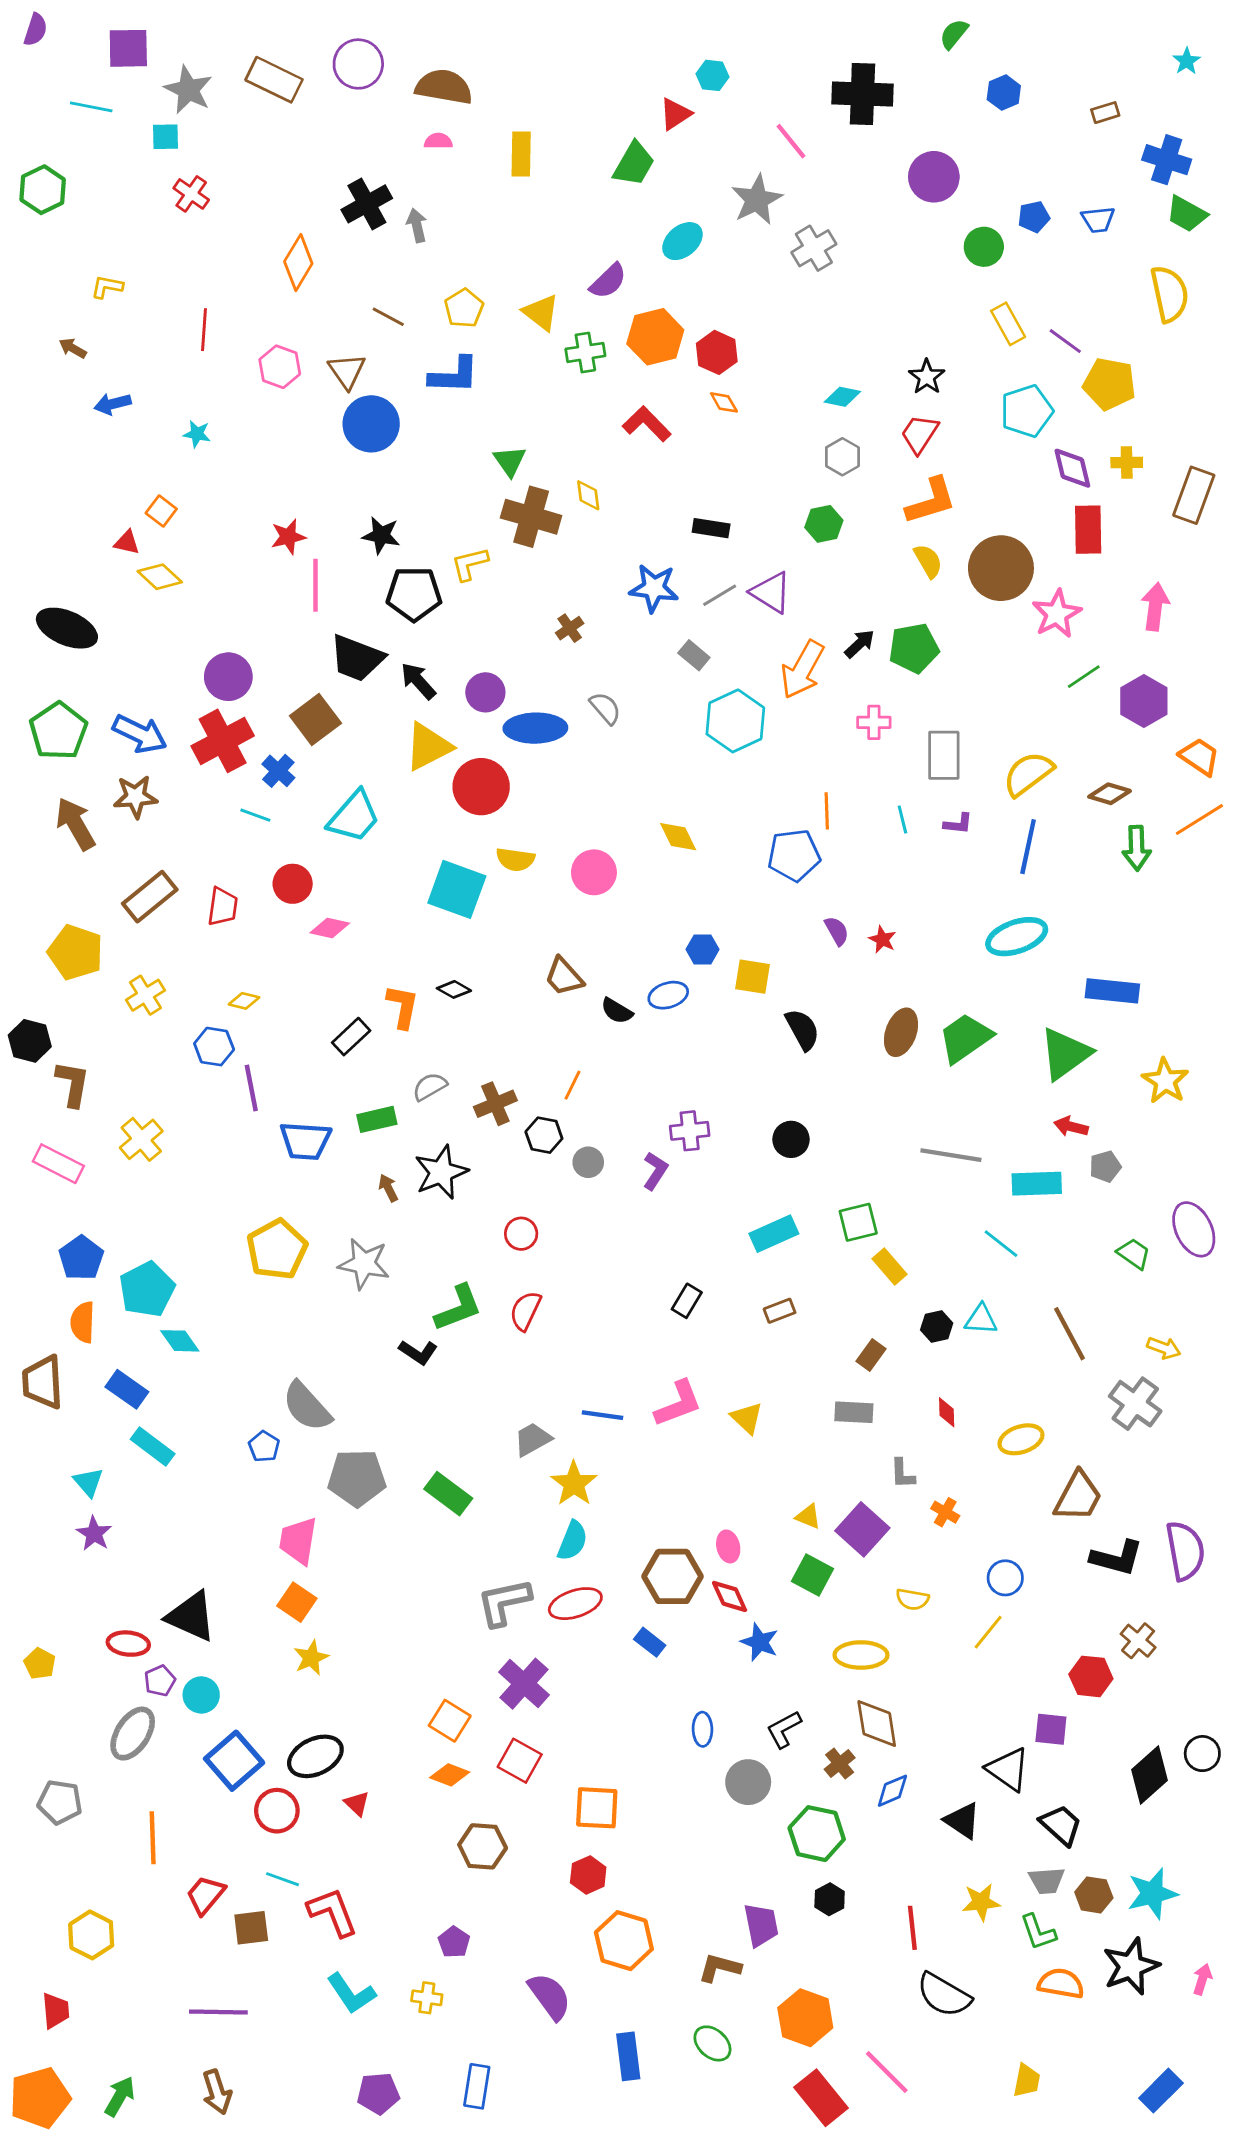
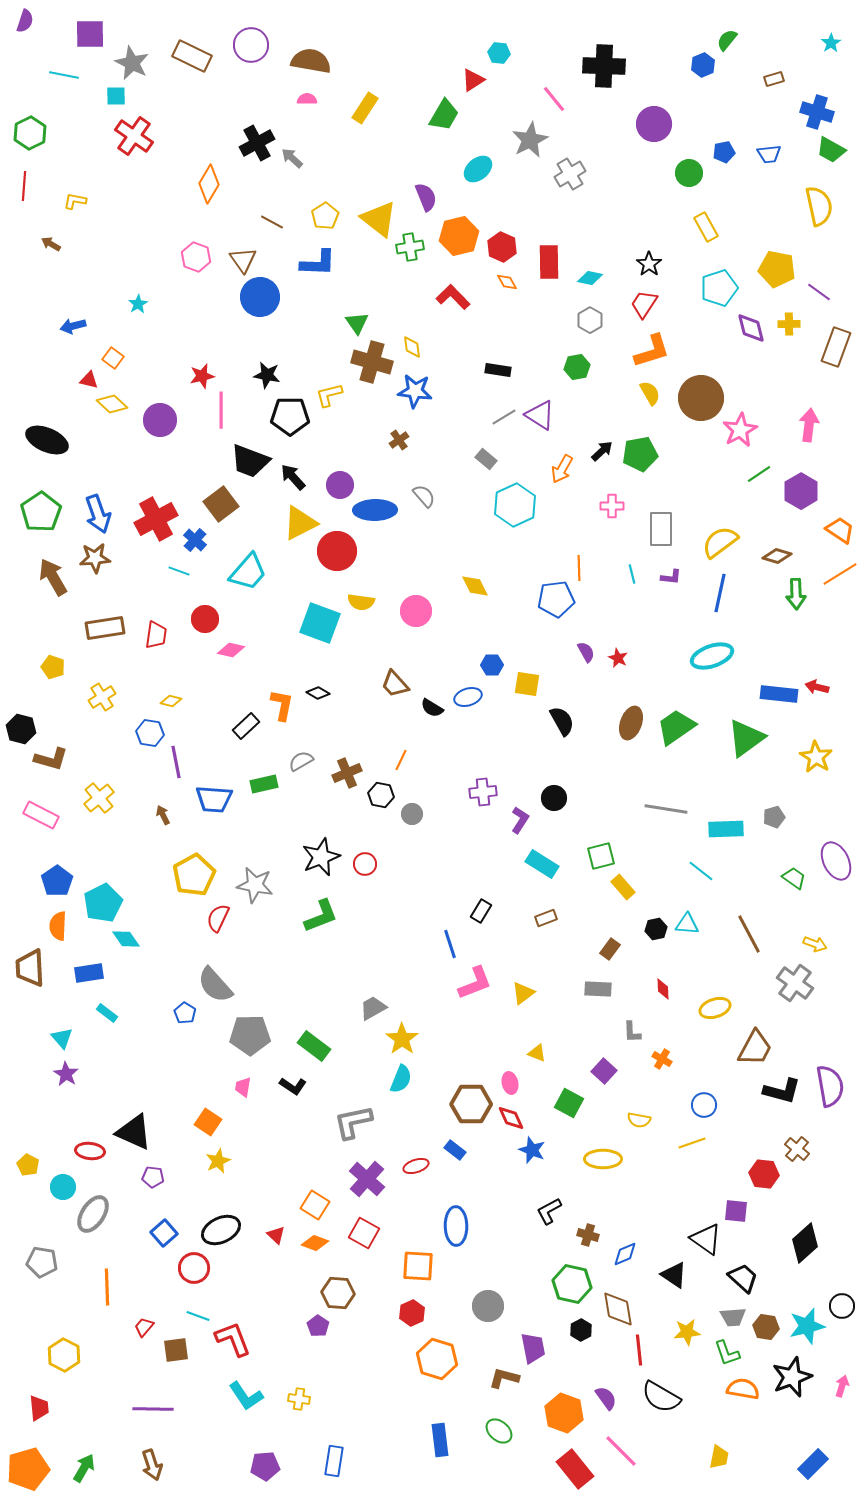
green semicircle: (954, 34) -> (727, 40), moved
yellow rectangle: (521, 154) -> (365, 108), turned 32
red cross: (191, 194) -> (134, 136), size x1.5
gray arrow: (417, 225) -> (292, 158), turned -35
purple semicircle: (608, 281) -> (426, 197), turned -68
yellow triangle: (541, 312) -> (379, 219), size x1.4
red line: (204, 330) -> (24, 186), moved
purple line: (1065, 341) -> (819, 292), moved
blue arrow: (113, 404) -> (73, 326), moved
cyan star: (197, 434) -> (138, 304), turned 30
red rectangle: (1088, 530) -> (549, 262), moved
blue star: (654, 588) -> (415, 391), moved
orange arrow: (802, 670) -> (562, 469), size x0.7
purple circle: (228, 677) -> (160, 420), moved
blue arrow: (140, 734) -> (98, 514), turned 45
brown rectangle: (150, 897) -> (105, 628), turned 30
yellow pentagon: (75, 952) -> (53, 667), size x0.6
brown L-shape: (73, 1084) -> (51, 759), turned 96
red arrow: (1071, 1127) -> (817, 687), moved
purple L-shape: (655, 1171) -> (520, 820), moved
black star: (441, 1172) -> (321, 857), moved
brown arrow: (388, 1188) -> (163, 815), moved
cyan rectangle: (774, 1234) -> (542, 864), turned 56
red semicircle: (525, 1311) -> (218, 918), moved
black L-shape: (418, 1352) -> (293, 1086), moved
blue rectangle: (127, 1389) -> (89, 973), turned -44
blue line: (603, 1415) -> (450, 944), moved, turned 64
yellow triangle: (747, 1418) -> (523, 993), turned 40
cyan rectangle: (153, 1446) -> (107, 1013), size x0.7
yellow triangle: (808, 1516) -> (537, 1053), moved
purple square: (862, 1529) -> (604, 1071), size x0.7
pink trapezoid: (298, 1541) -> (243, 1087), moved, size x0.6
red ellipse: (575, 1604) -> (416, 1166), moved, size x0.7
yellow line: (988, 1632) -> (692, 1143), turned 32
purple pentagon: (160, 1681) -> (153, 1177), moved, turned 30
cyan circle: (201, 1695) -> (63, 1187), moved
brown diamond: (877, 1724) -> (618, 1309), moved
blue ellipse: (702, 1729) -> (456, 1226), moved, size x1.6
black circle: (1202, 1754) -> (842, 1306), moved
blue square: (234, 1761) -> (164, 1233), size x0.7
brown cross: (840, 1764) -> (588, 1235), turned -35
gray circle: (748, 1782) -> (488, 1306), moved
red triangle: (357, 1804) -> (276, 1235), moved
red trapezoid: (205, 1895) -> (144, 1327), size x0.7
purple pentagon: (454, 1942) -> (318, 1326), moved
purple semicircle: (550, 1996) -> (606, 1398), moved, size x0.7

